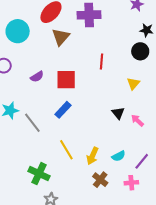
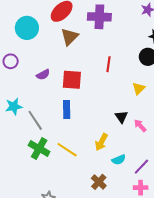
blue rectangle: (63, 110) -> (67, 110), turned -48
yellow line: (66, 150) -> (67, 150), turned -30
yellow arrow: (92, 156) -> (101, 142), moved
green cross: (39, 174) -> (39, 149), moved
pink cross: (131, 183) -> (141, 188), moved

